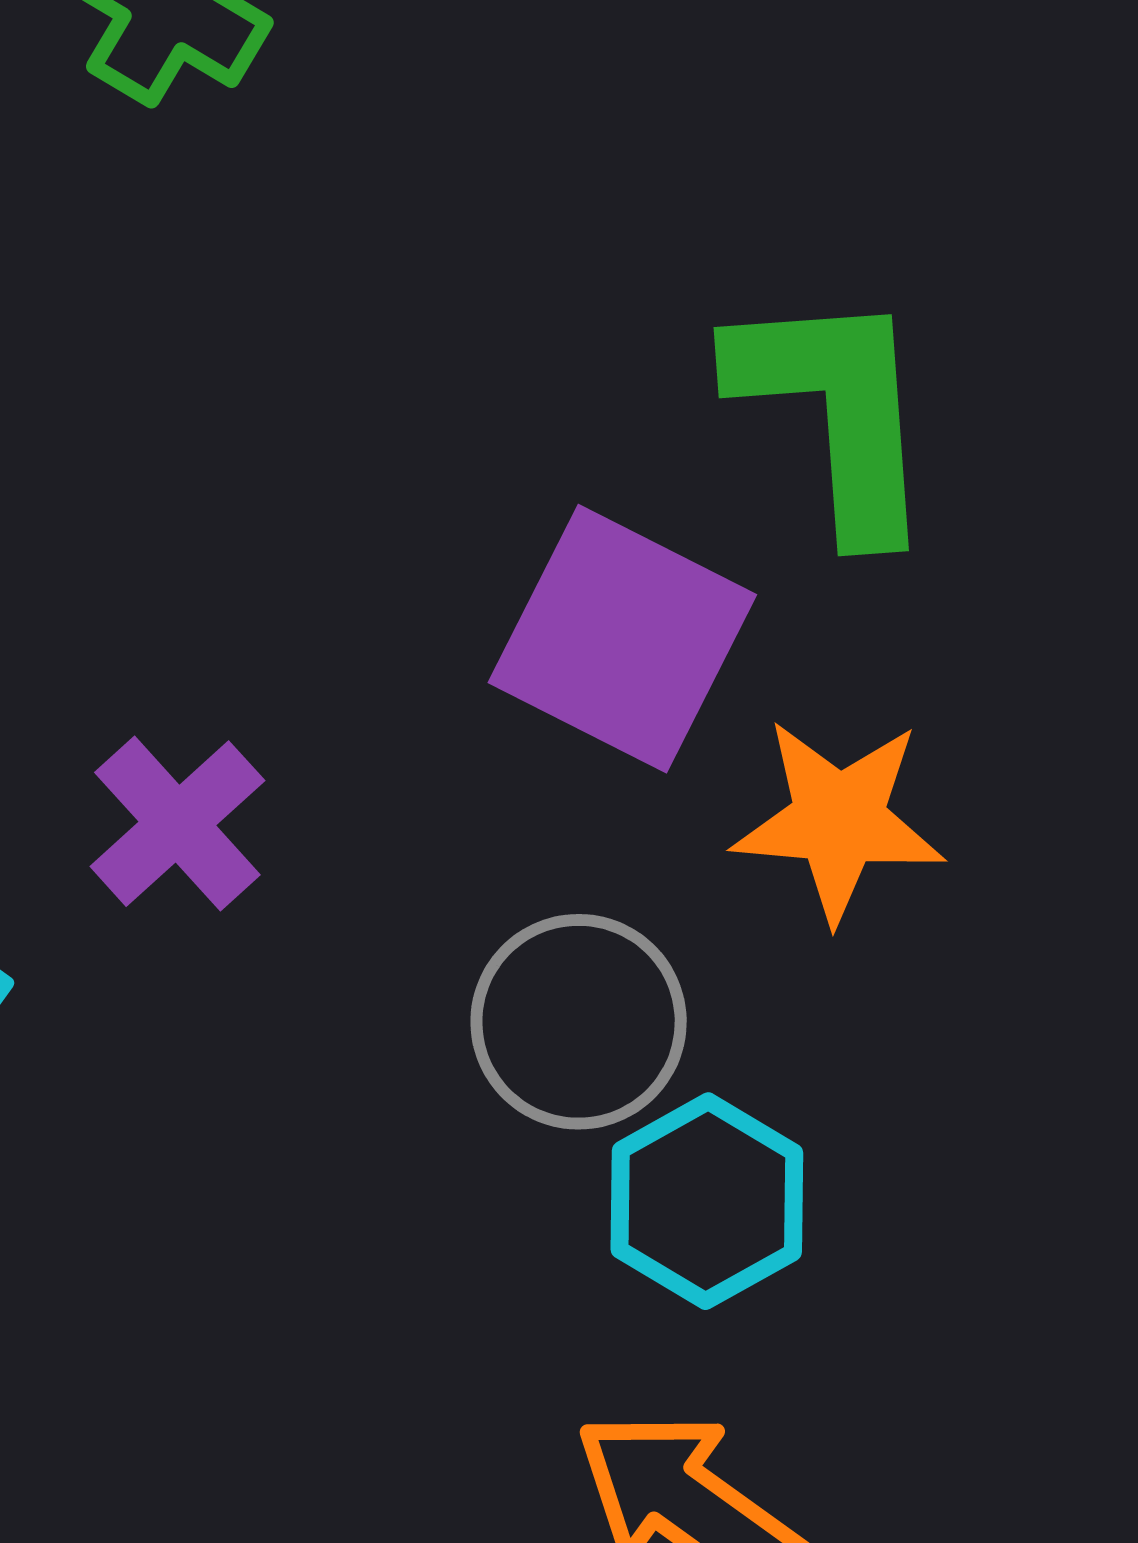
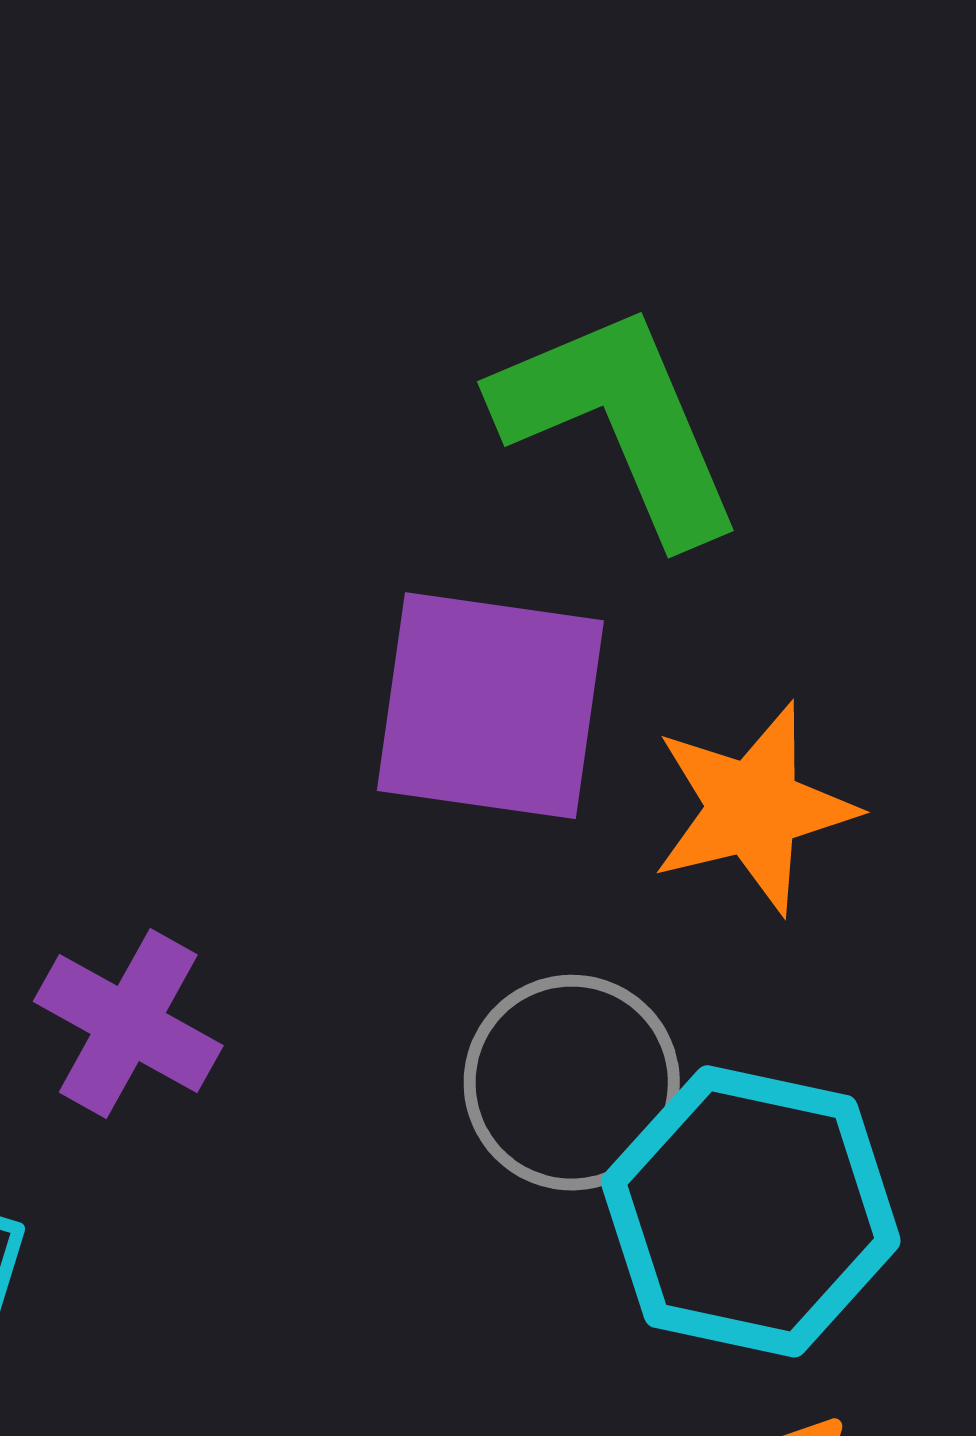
cyan hexagon: (707, 1201) -> (751, 1211), size x1.4

